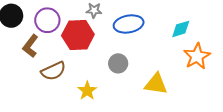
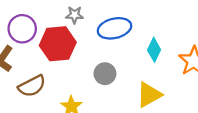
cyan diamond: (181, 29) -> (154, 50), moved, turned -45
yellow triangle: (156, 84) -> (149, 95), turned -35

